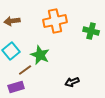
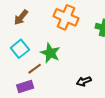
brown arrow: (12, 21) -> (21, 17), turned -42
orange cross: (55, 21) -> (66, 17), turned 35

